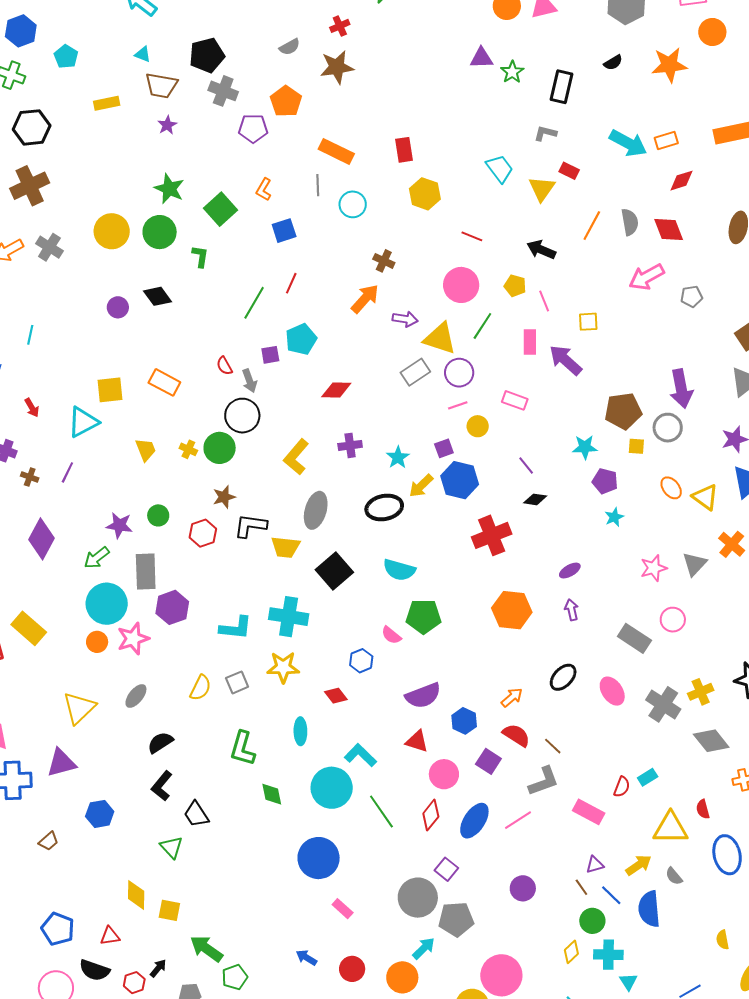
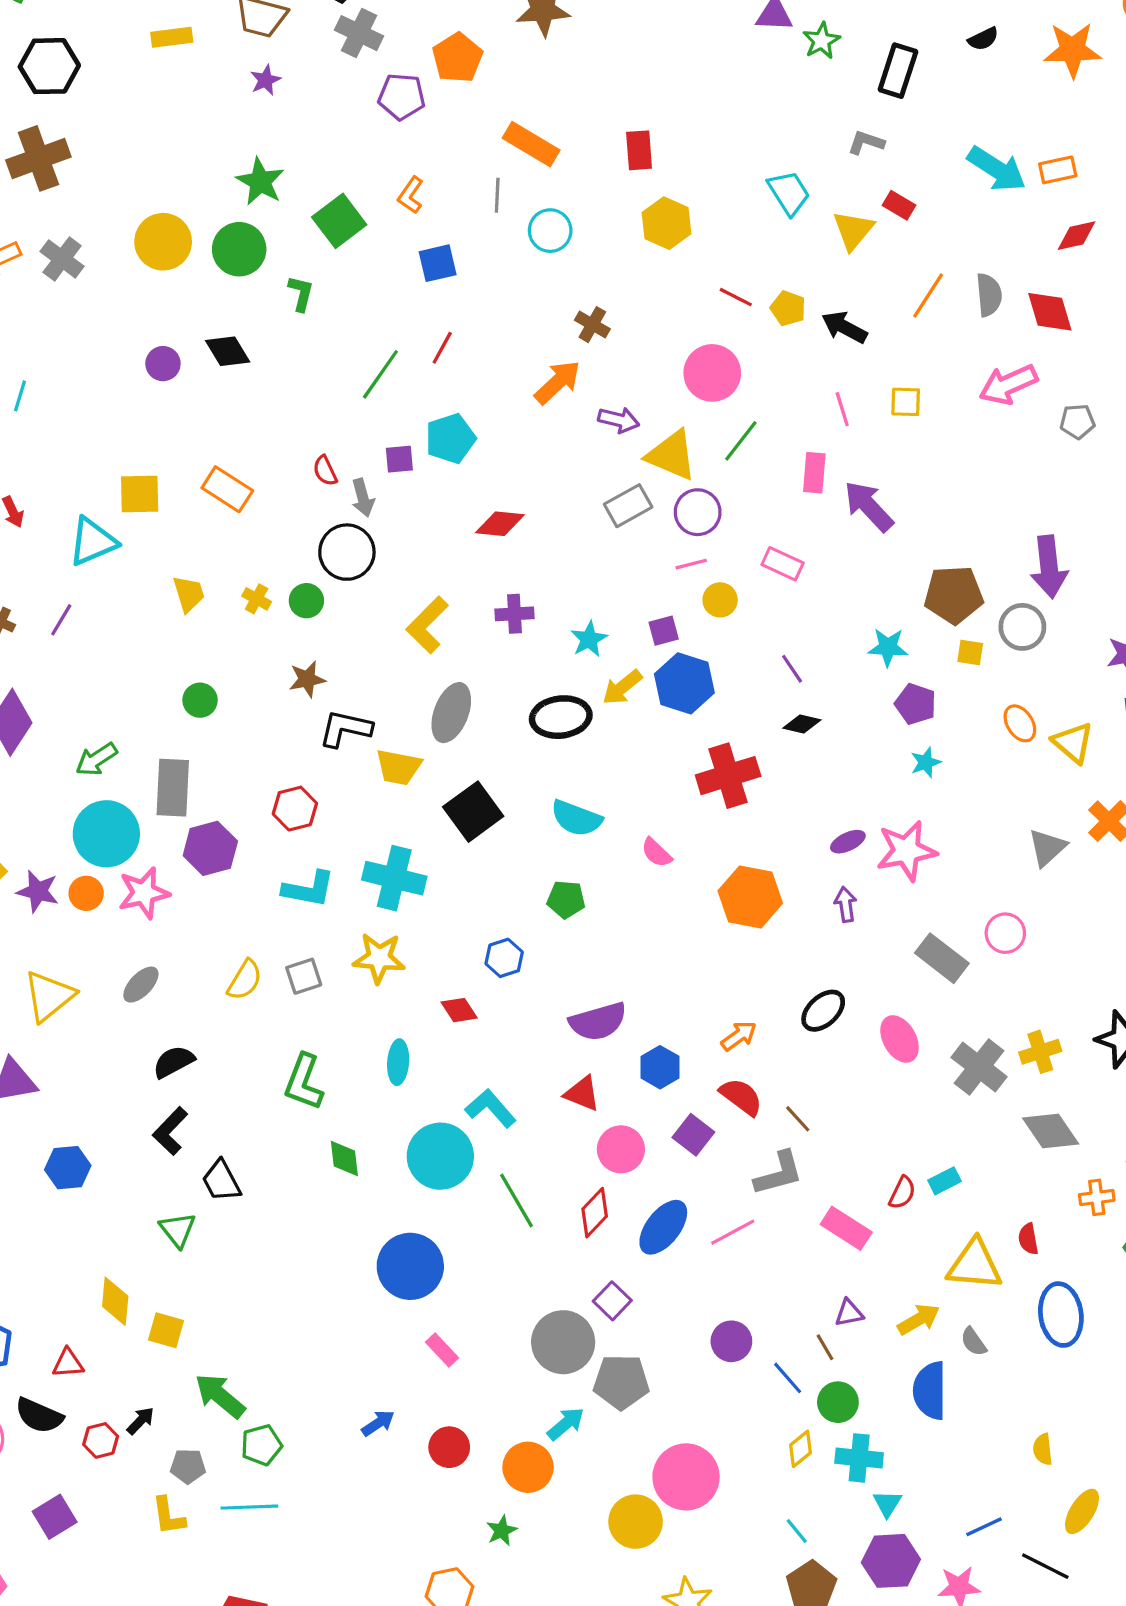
yellow pentagon: (515, 286) -> (788, 308), moved
yellow square: (588, 322) -> (906, 402), moved
green circle: (220, 448) -> (306, 601), size x0.7
purple star: (119, 525) -> (38, 891), moved
red hexagon: (203, 533) -> (295, 809), moved
pink star: (654, 568) -> (906, 851), moved, size x1.4
green pentagon: (424, 616) -> (566, 899), moved, size x0.7
pink semicircle: (391, 635) -> (656, 853), moved
blue line: (611, 895) -> (788, 1378), moved
blue arrow: (306, 958) -> (378, 1423), turned 110

